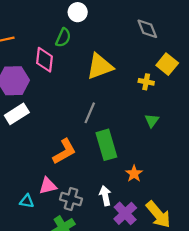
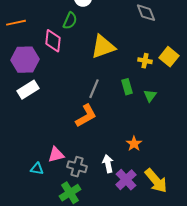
yellow square: (167, 64) -> (169, 57), moved
green rectangle: (106, 145) -> (127, 87), moved, size x0.6
orange L-shape: (64, 151) -> (86, 116), moved

